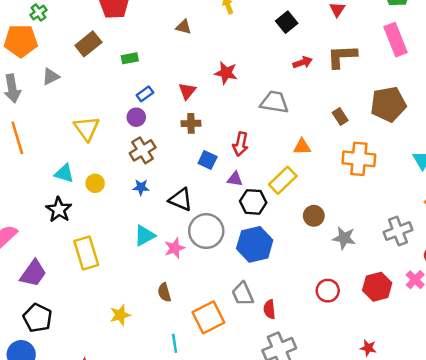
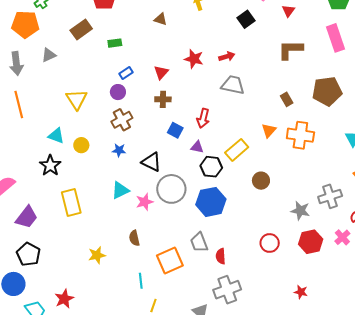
red arrow: (303, 62) -> (227, 56), moved
orange triangle: (302, 147) -> (269, 130), moved, turned -49
gray star: (344, 238) -> (300, 211), moved

